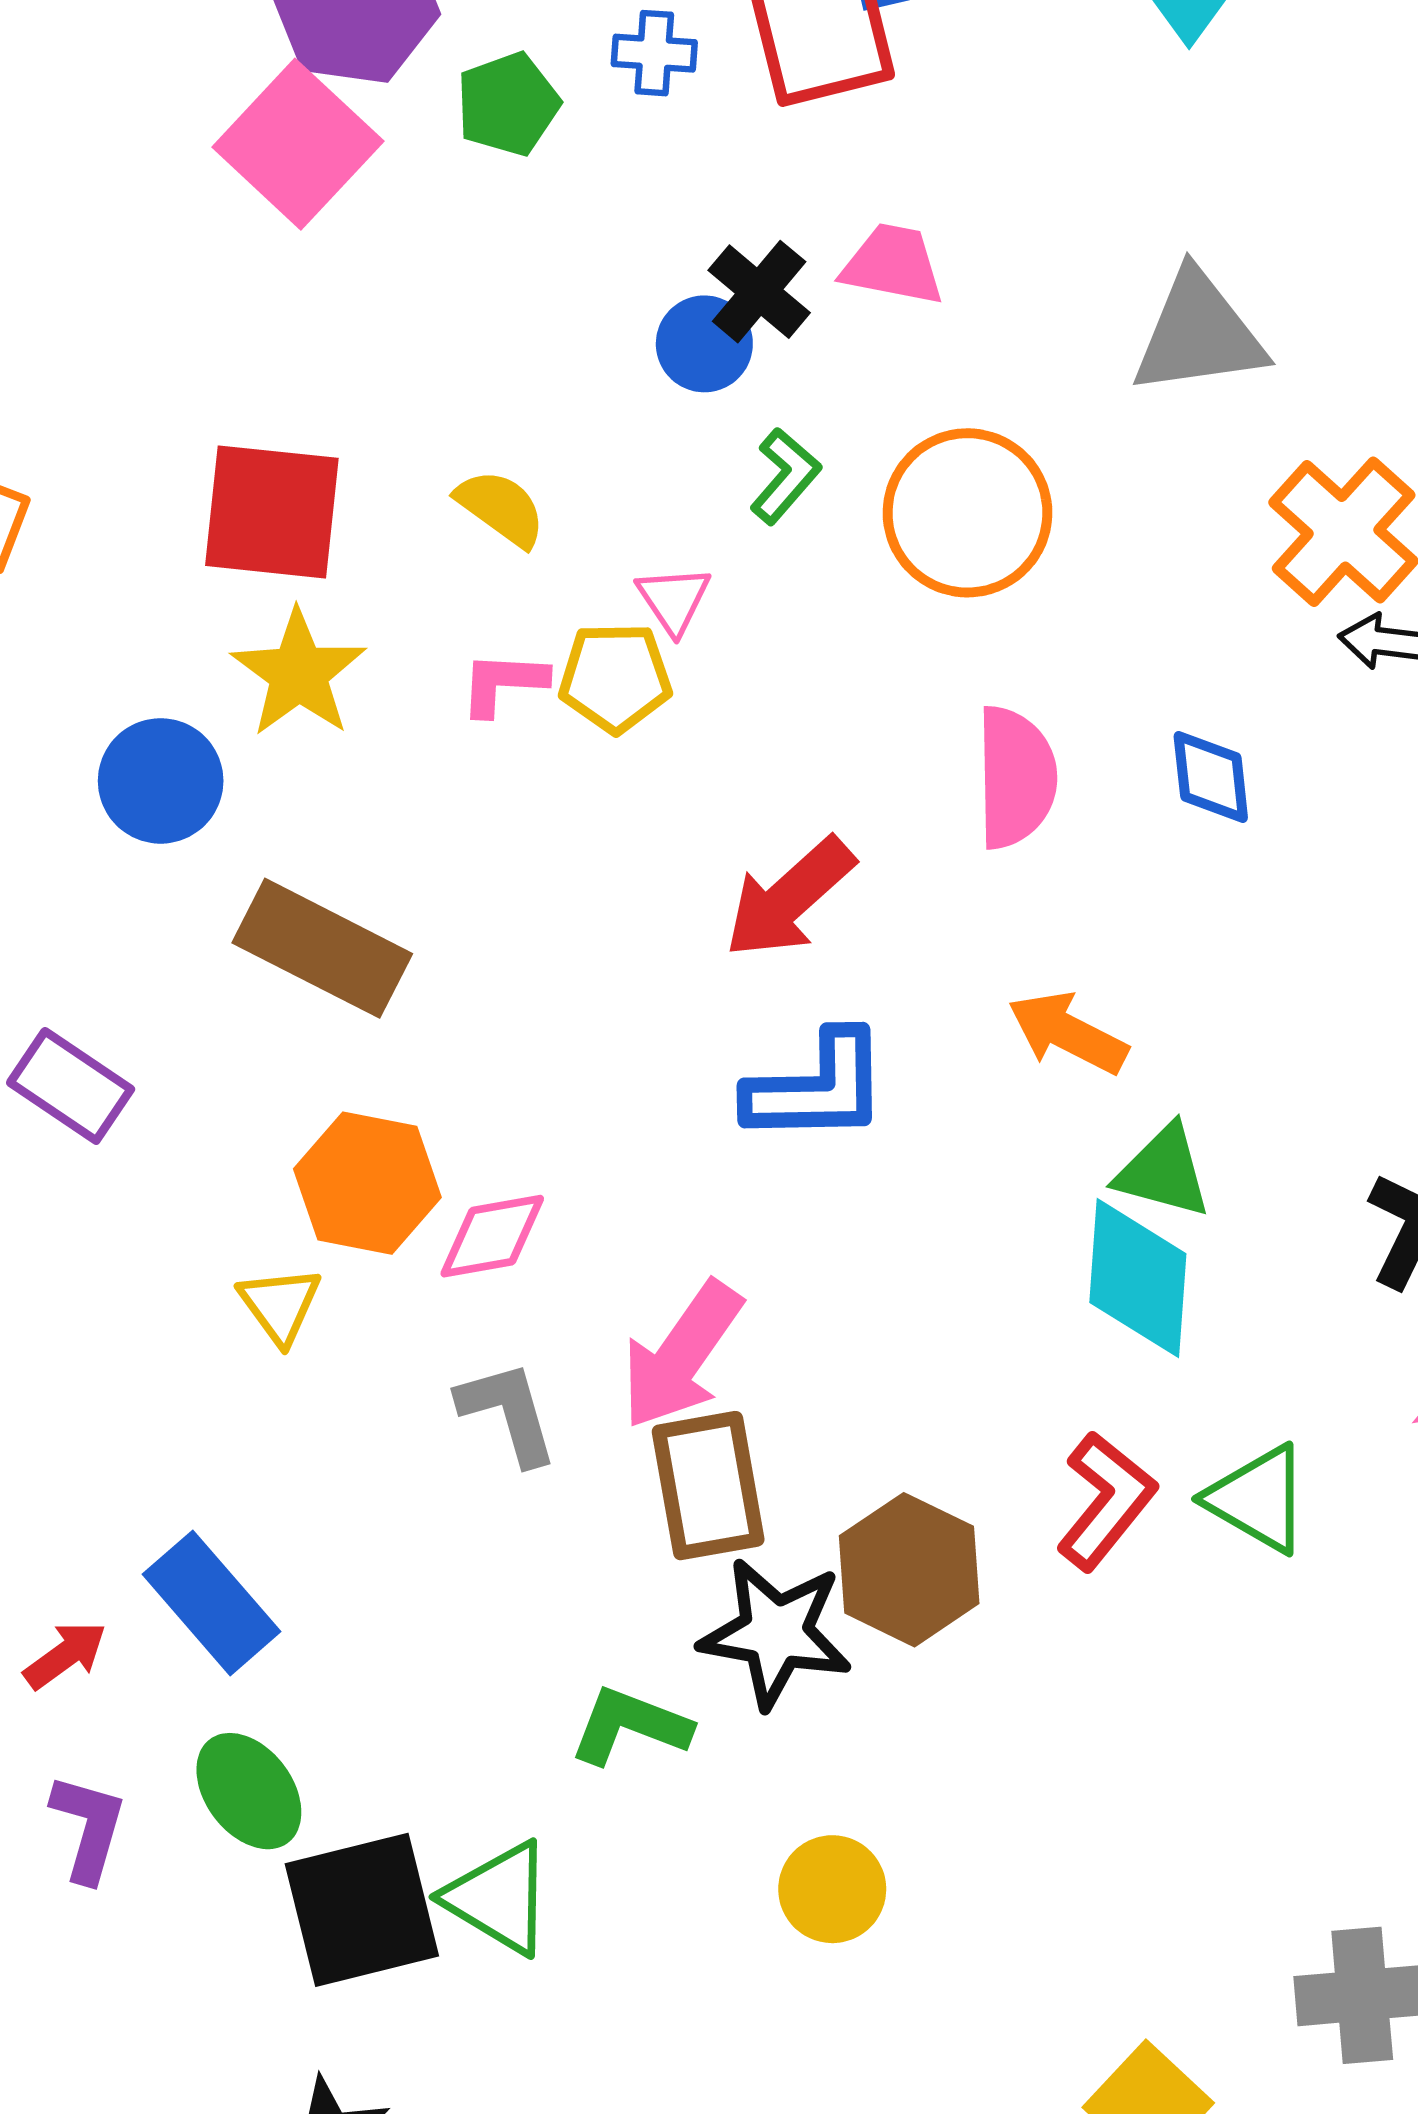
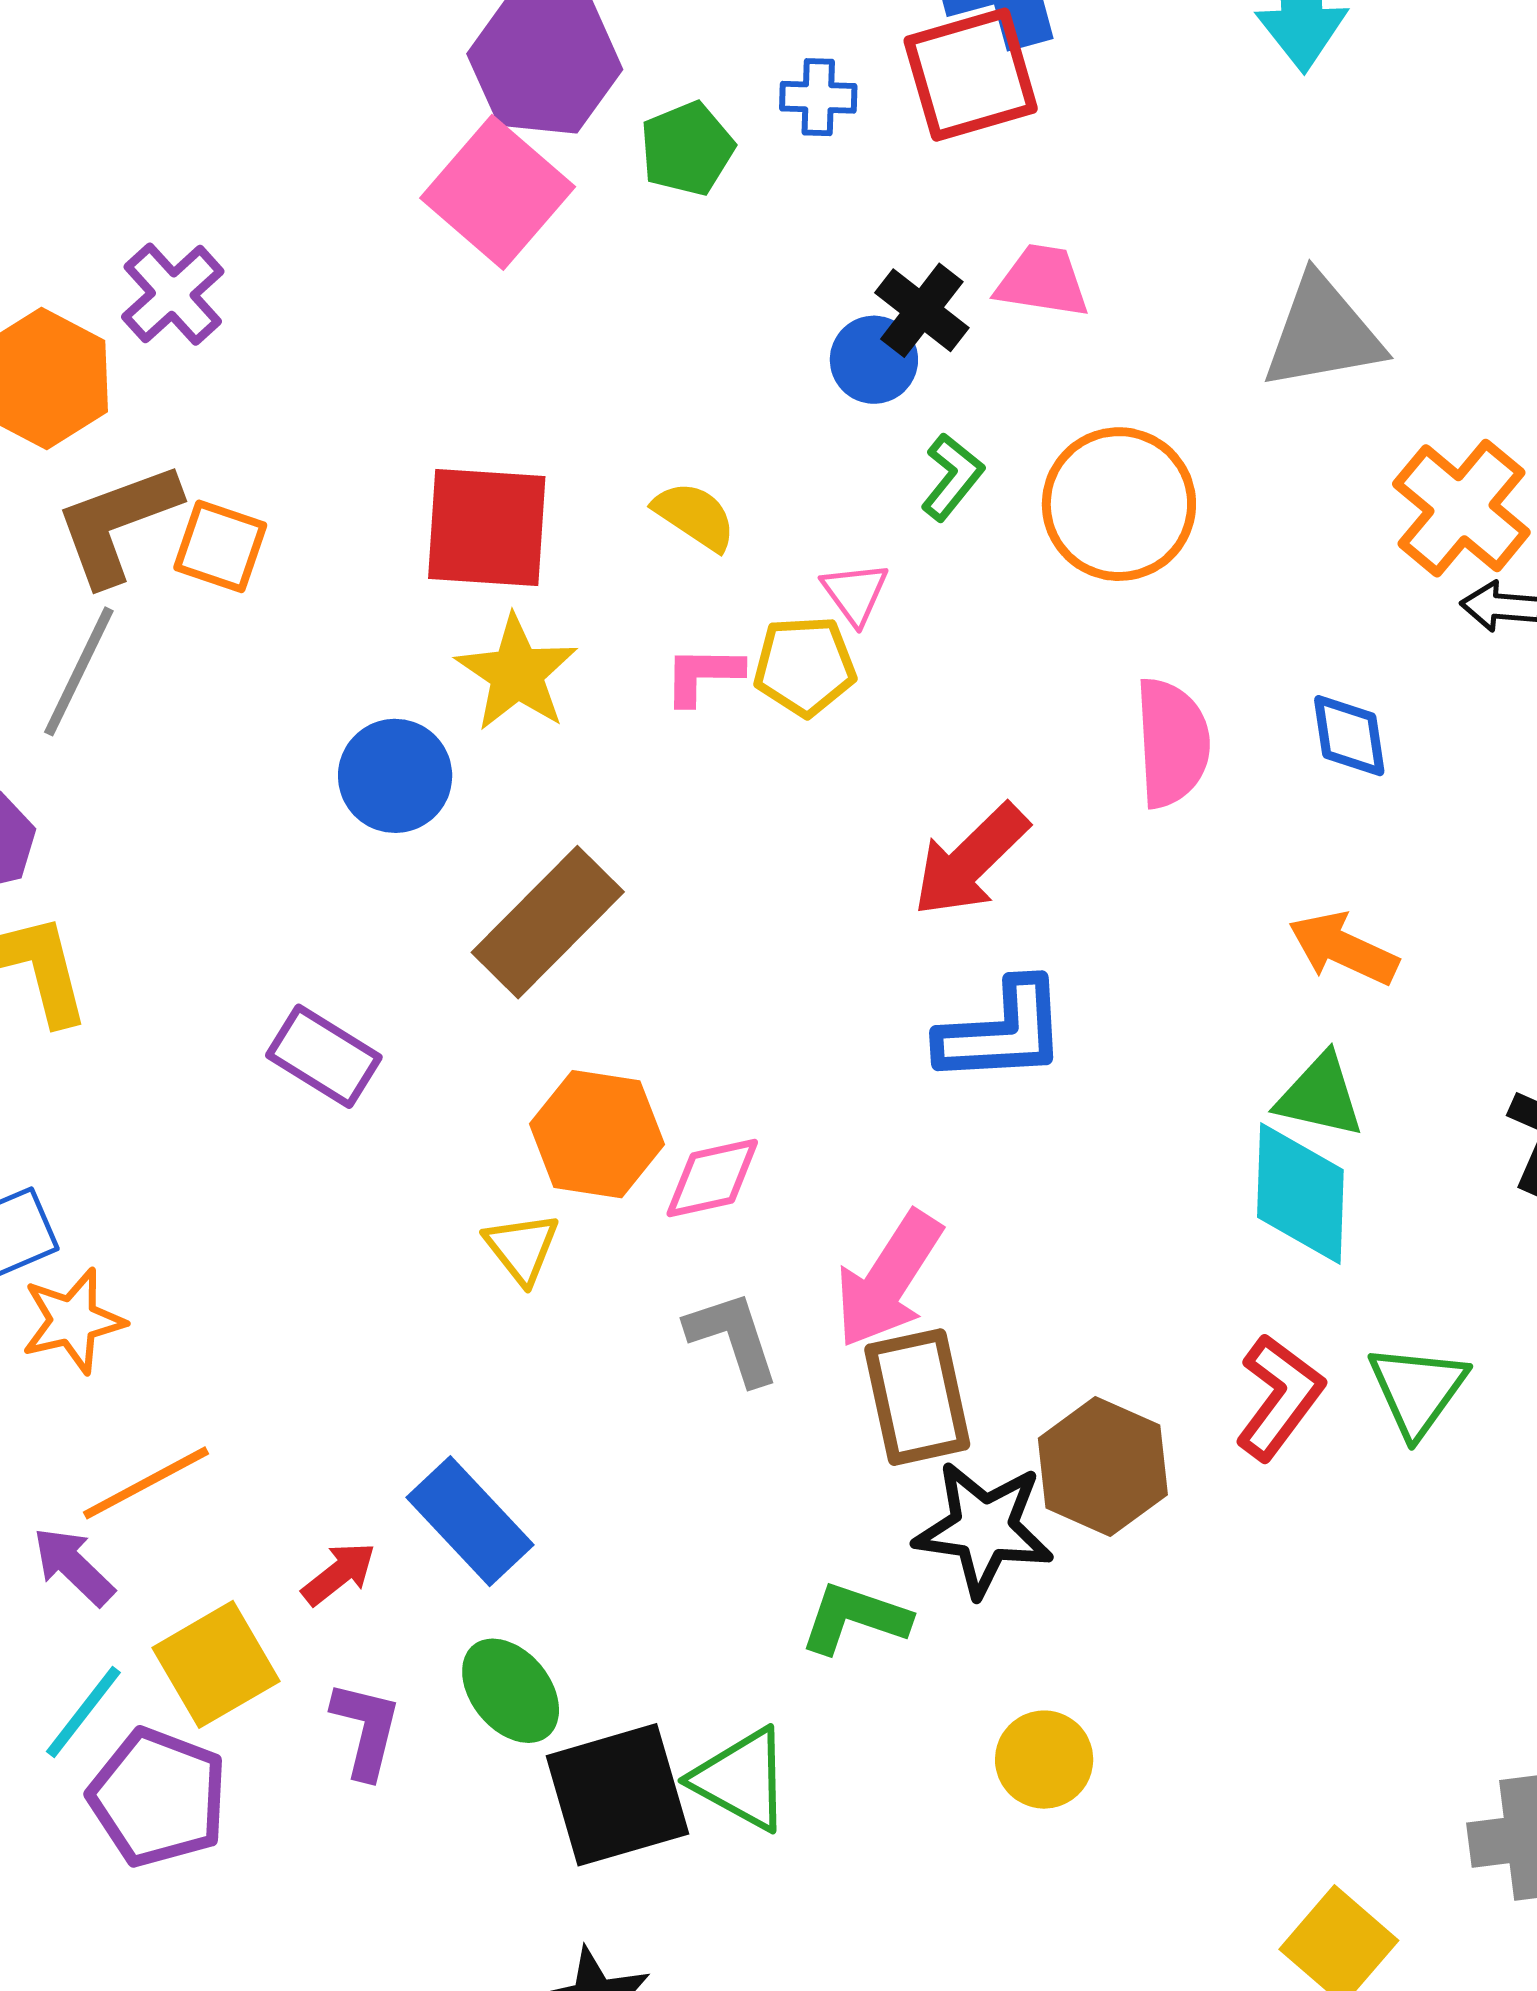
brown rectangle: (322, 948) -> (548, 922), turned -70
orange arrow: (1068, 1033) -> (1343, 948), moved
green triangle: (1258, 1499) -> (1417, 1390), turned 38

